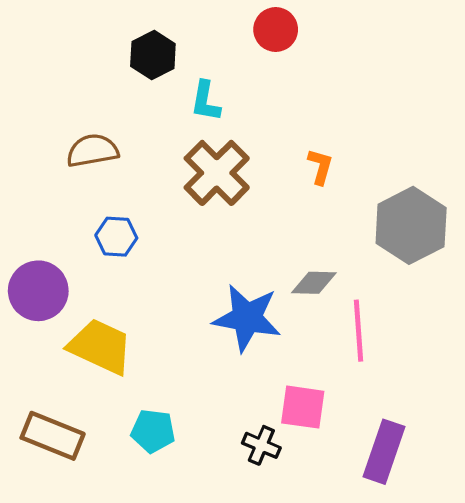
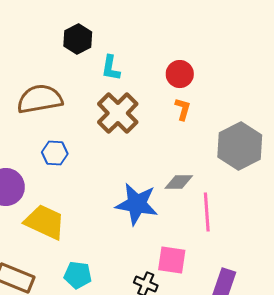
red circle: (276, 29) -> (180, 74), moved
brown semicircle: (92, 151) -> (40, 99), size x1.4

